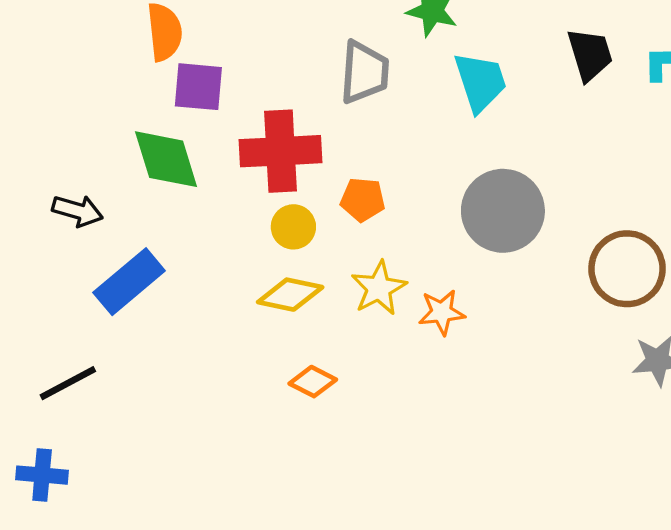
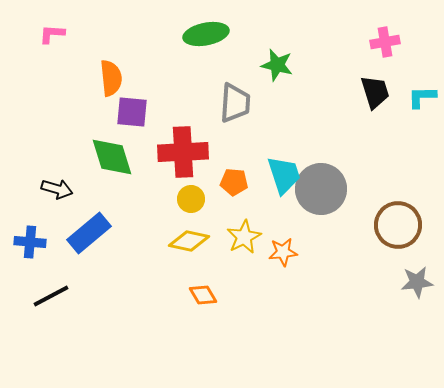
cyan trapezoid: (480, 82) -> (284, 175), moved
orange diamond: (313, 382) -> (203, 295), turned 32
blue cross: (42, 475) -> (30, 242), moved

